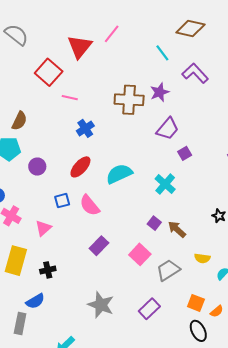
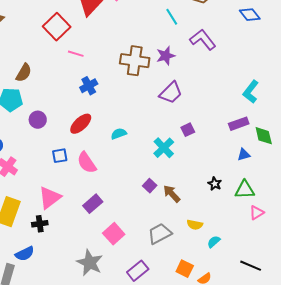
purple square: (185, 153) -> (188, 130), moved
cyan semicircle: (119, 174) -> (119, 134), size x0.6
pink triangle: (43, 228) -> (50, 198), moved, size x1.4
pink square: (140, 254) -> (114, 234), moved

